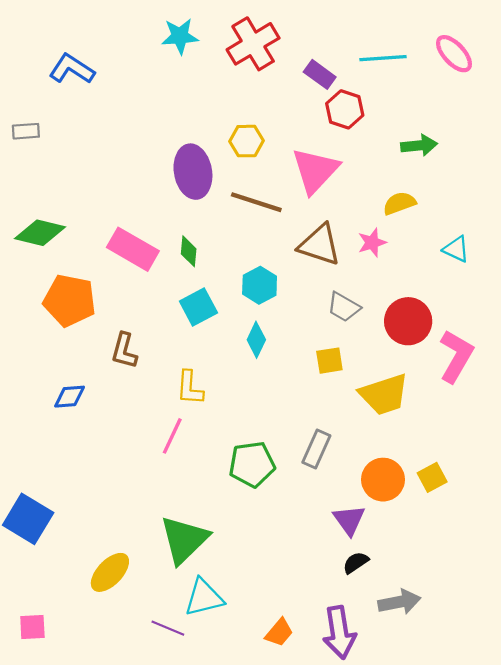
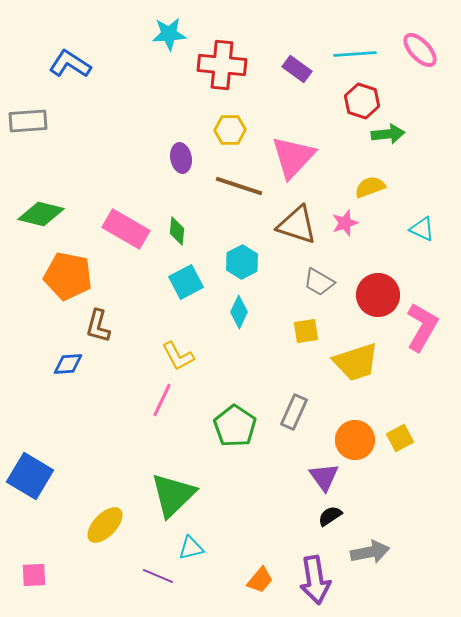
red cross: (253, 44) -> (222, 65), moved, turned 36
red hexagon: (345, 109) -> (362, 101), moved
gray rectangle: (26, 131) -> (28, 121), size x1.5
purple ellipse: (193, 172) -> (181, 158), size x0.6
brown L-shape: (124, 351) -> (98, 326), moved
yellow L-shape: (190, 388) -> (178, 356), turned -32
green pentagon: (252, 464) -> (235, 426), turned -30
cyan triangle: (204, 598) -> (191, 548), size x0.7

